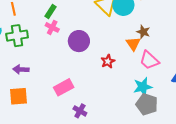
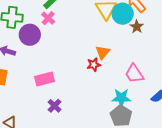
brown star: (143, 32) -> (137, 27), moved
purple circle: (79, 41) -> (30, 35), moved
orange triangle: (133, 44) -> (103, 52), moved

